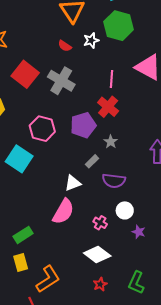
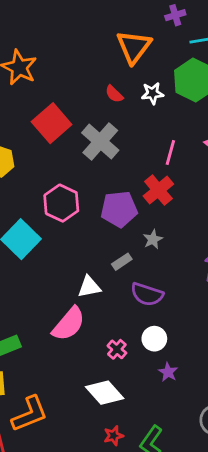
red star: (100, 284) -> (113, 436), moved

